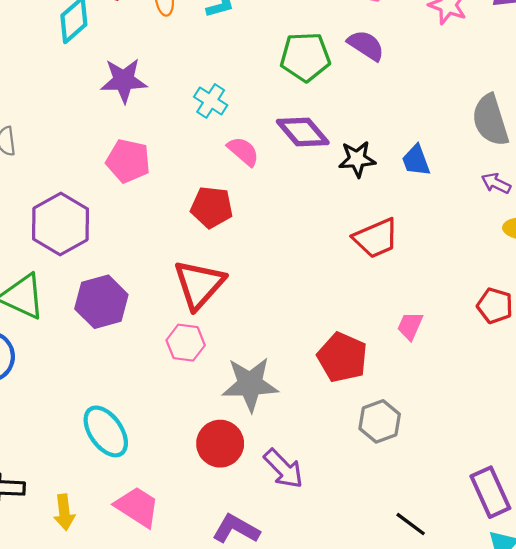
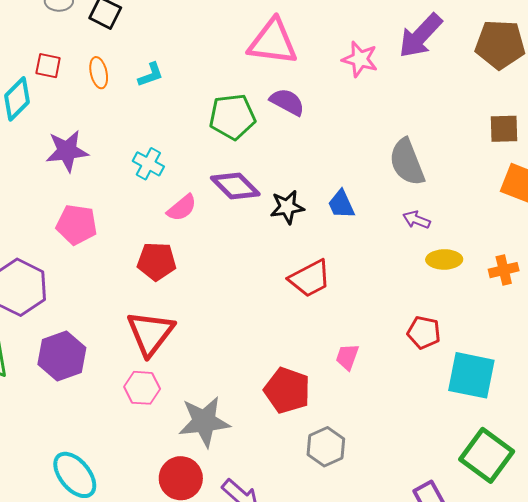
pink semicircle: (243, 151) -> (182, 208), turned 104

